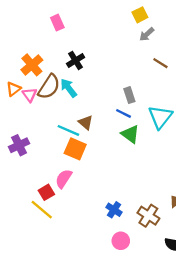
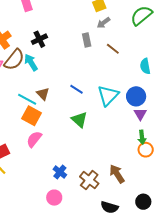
gray rectangle: (129, 95) -> (87, 40), moved
green triangle: (130, 134) -> (79, 120), moved
pink semicircle: (64, 179) -> (34, 139), moved
pink circle: (121, 241) -> (54, 198), moved

